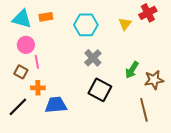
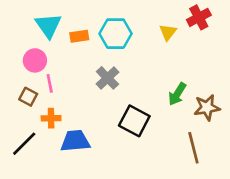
orange rectangle: (46, 17) -> (79, 36), moved
cyan triangle: (22, 19) -> (48, 26), moved, turned 40
gray cross: (93, 58) -> (107, 78), moved

